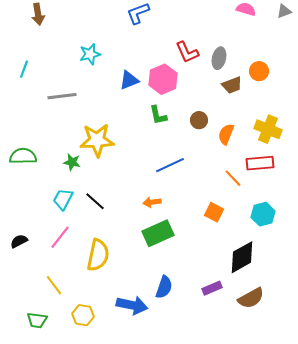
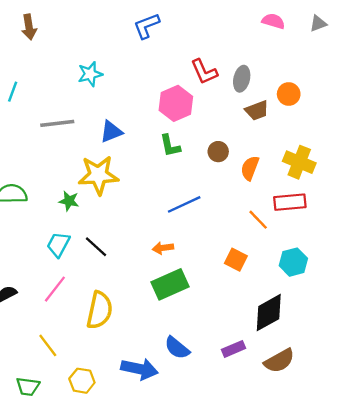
blue triangle: (129, 80) -> (111, 132), moved
blue semicircle: (164, 287) -> (177, 348), turned 110

